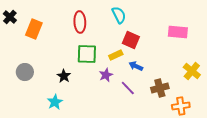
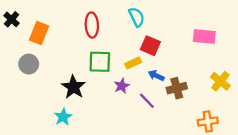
gray circle: (25, 72) -> (29, 64), moved
black star: (64, 76) -> (73, 87), size x1.5
brown cross: (160, 88) -> (177, 88), moved

